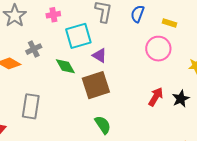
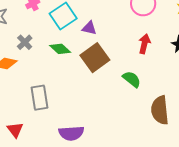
red arrow: (156, 97) -> (144, 44), moved
green semicircle: (103, 125) -> (132, 79), moved

